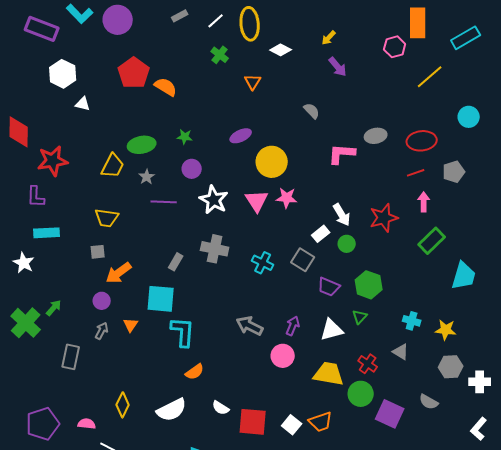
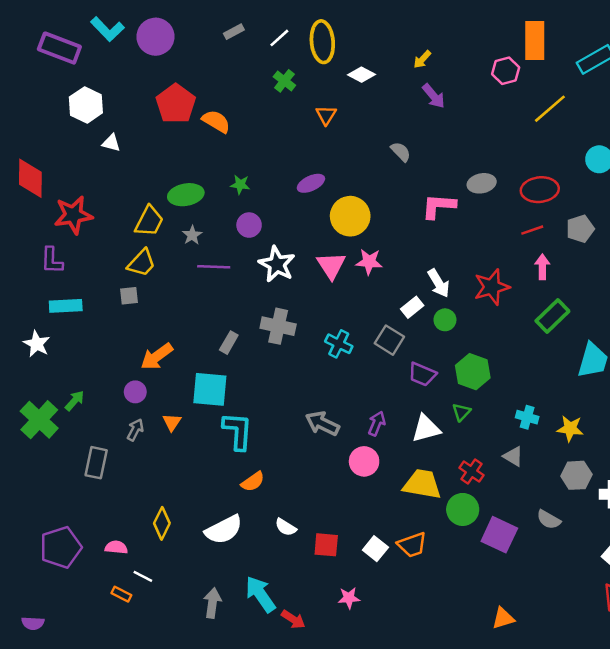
yellow trapezoid: (107, 218) -> (142, 263), moved, turned -55
gray square: (98, 252) -> (129, 296), moved
red square: (253, 422) -> (326, 545), size x0.7

